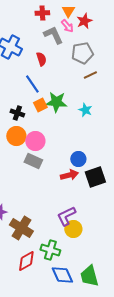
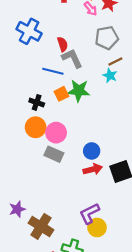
gray L-shape: (53, 35) -> (72, 58), moved
blue line: (32, 84) -> (53, 71), turned -42
cyan star: (85, 110) -> (110, 76), moved
blue circle: (78, 159) -> (92, 151), moved

